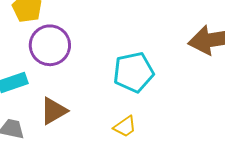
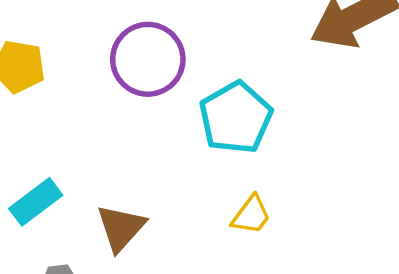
purple circle: (50, 45) -> (148, 59), moved

